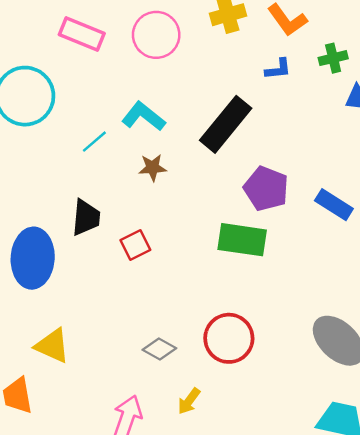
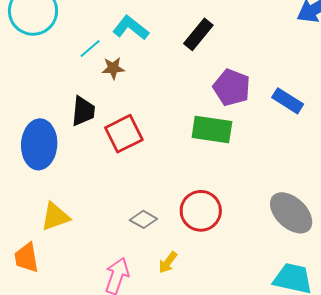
black rectangle: (226, 124) -> (198, 34), size x0.7
brown star: (153, 168) -> (113, 68), moved
red square: (135, 245) -> (124, 134), size x1.5
yellow triangle: (52, 346) -> (55, 217), turned -44

